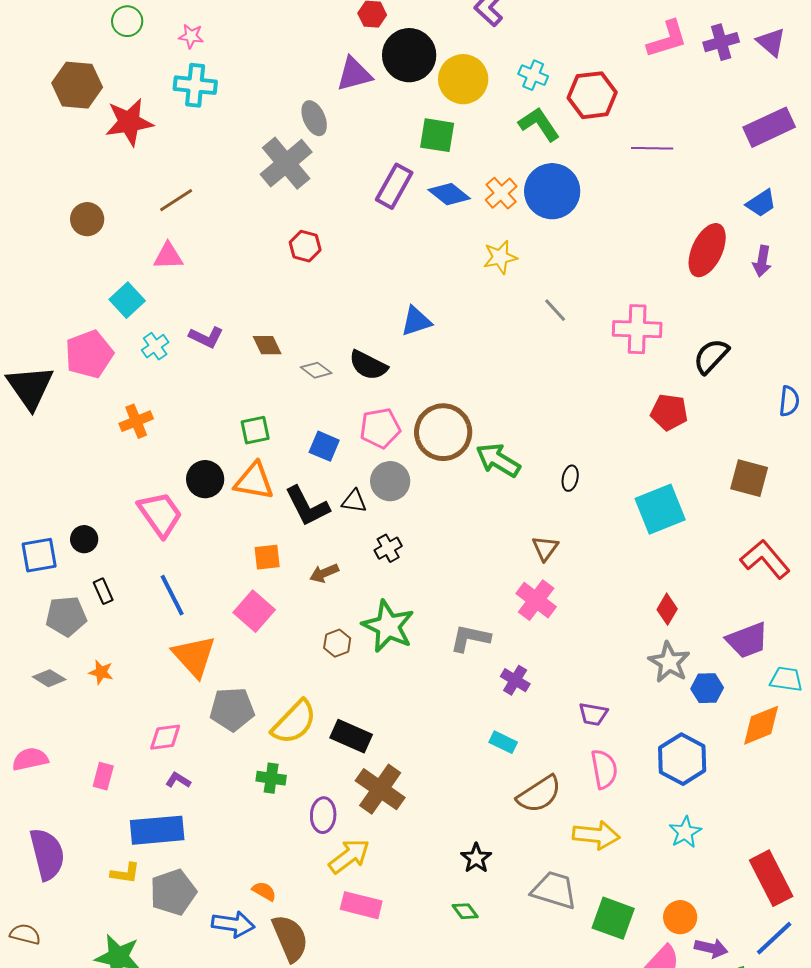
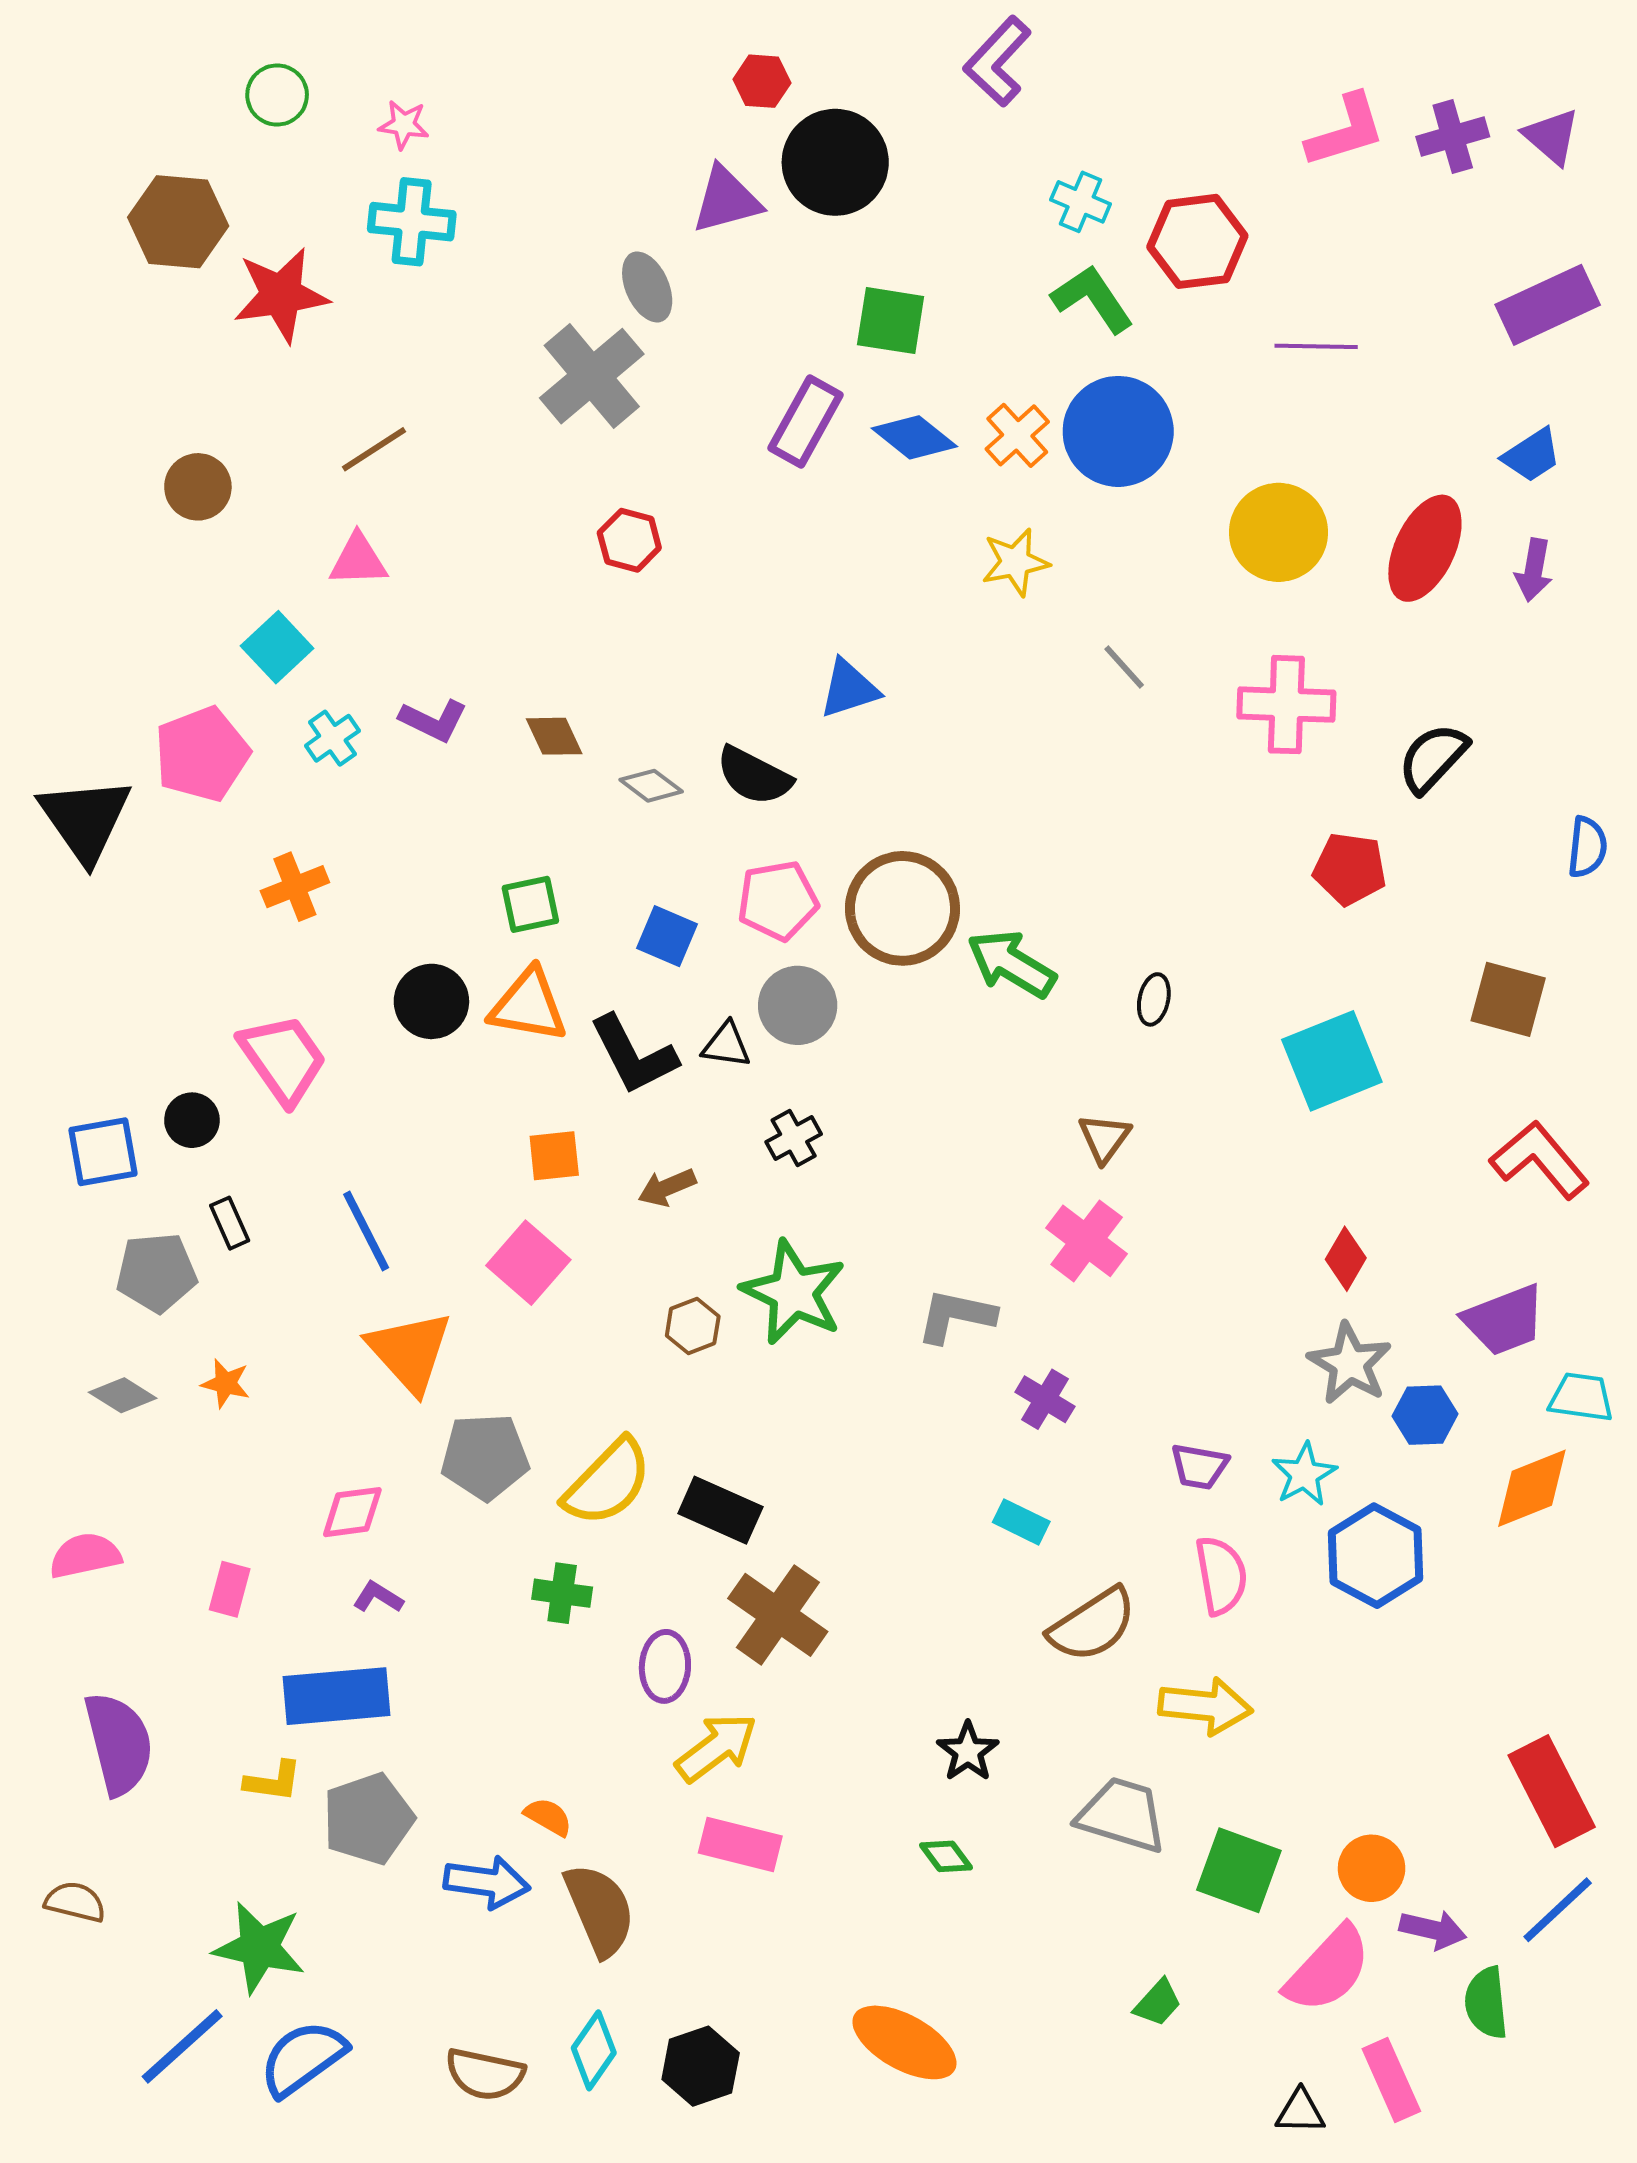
yellow circle: (463, 79) -> (1279, 532), moved
pink trapezoid: (160, 514) -> (283, 1059), moved
cyan star: (685, 832) -> (1304, 1474), moved

